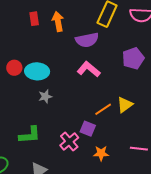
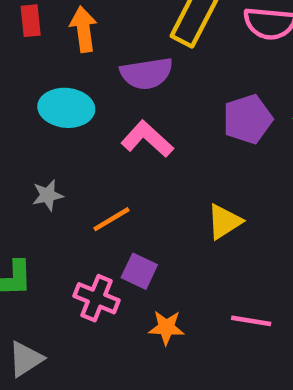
cyan ellipse: (37, 71) -> (66, 108), moved
orange line: (103, 109) -> (112, 219), moved
pink cross: (69, 142) -> (97, 298), turned -30

